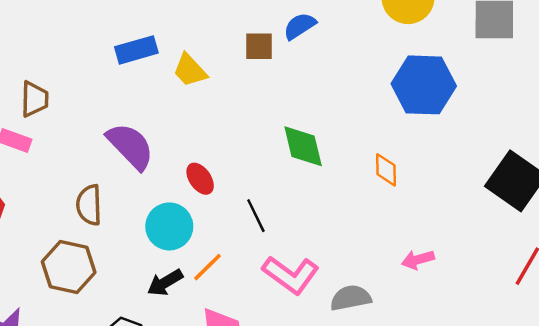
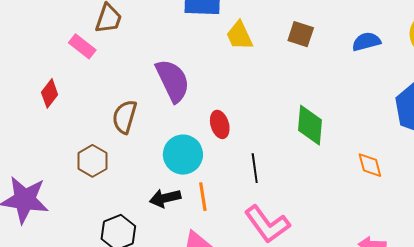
blue semicircle: (300, 26) -> (366, 42), moved
orange diamond: (386, 170) -> (370, 165), turned -32
brown hexagon: (69, 267) -> (92, 161), size x0.7
orange line: (208, 267) -> (203, 197), turned -72

